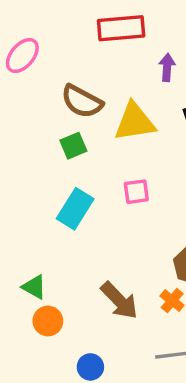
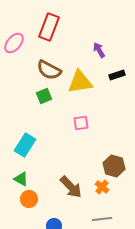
red rectangle: (121, 28) -> (49, 27), moved, turned -64
purple arrow: (167, 67) -> (99, 50), turned -35
cyan rectangle: (75, 209) -> (25, 145), moved

